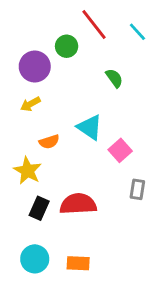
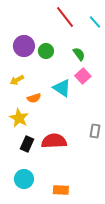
green circle: (67, 46) -> (46, 51), moved
yellow arrow: (30, 104) -> (17, 80), moved
pink square: (120, 150) -> (83, 76), moved
orange rectangle: (78, 263) -> (61, 190), moved

